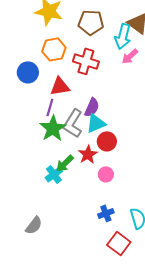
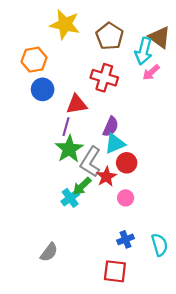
brown pentagon: (91, 22) -> (110, 36), turned 30
orange hexagon: (54, 49) -> (34, 60), moved
gray L-shape: (73, 123) -> (90, 162), moved
red square: (119, 243) -> (115, 271), moved, turned -30

